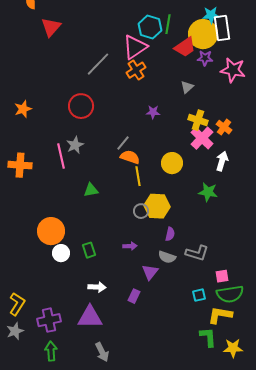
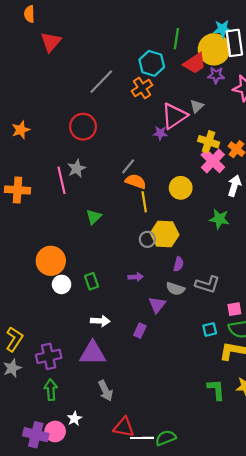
cyan hexagon: (150, 27) -> (152, 63), moved
pink triangle: (135, 47) -> (174, 116), moved
green triangle: (91, 190) -> (94, 217), turned -35
green L-shape: (208, 337) -> (216, 390), moved

